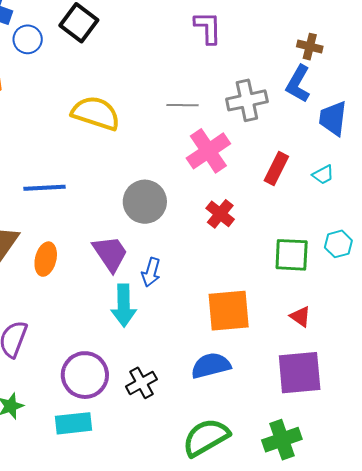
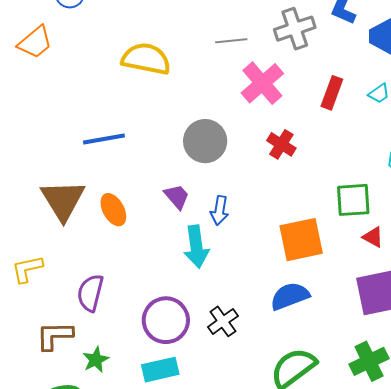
purple trapezoid: (110, 253) -> (177, 197), size x0.7
green square: (292, 255) -> (353, 200), moved
orange ellipse: (46, 259) -> (113, 210), turned -36

